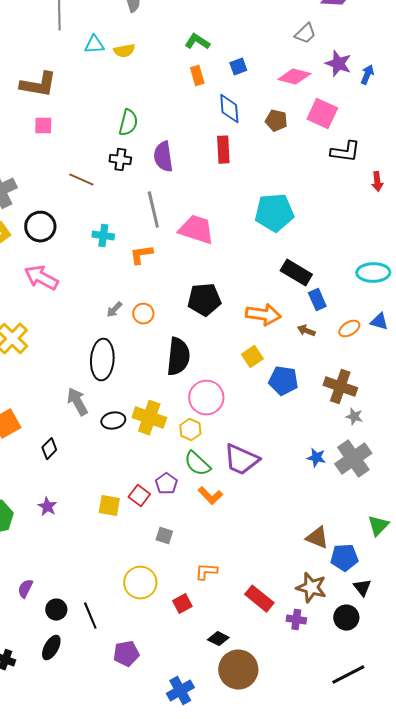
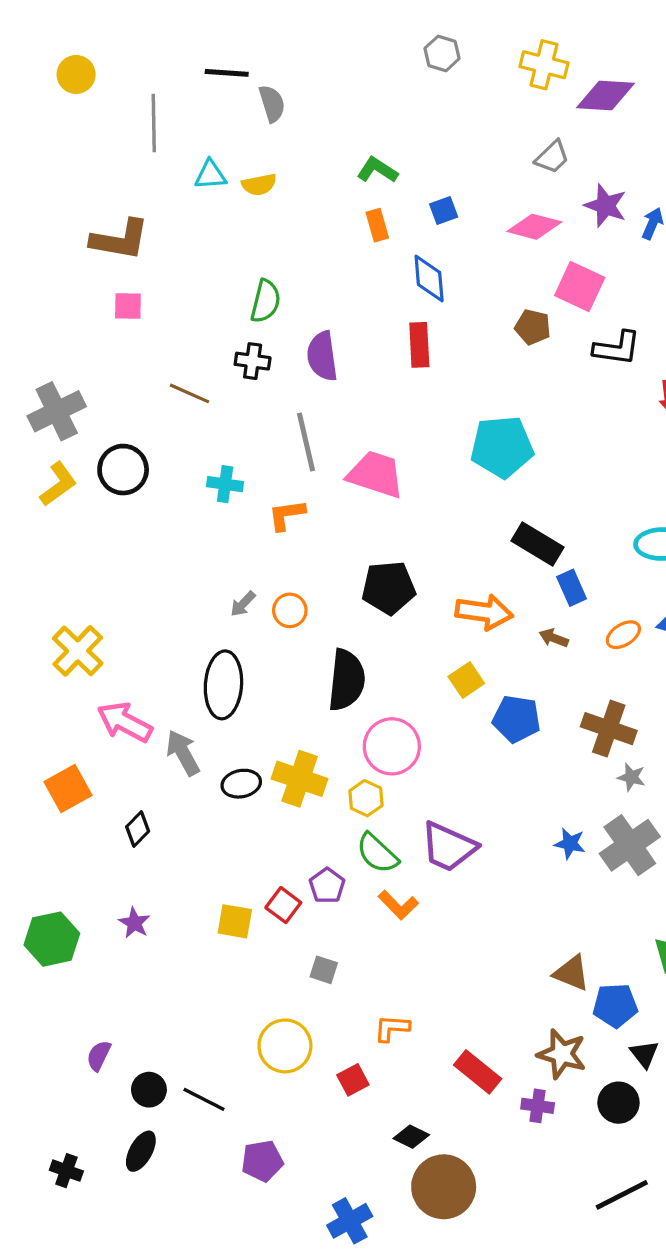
brown pentagon: (276, 121) -> (533, 327), moved
pink arrow: (41, 278) -> (125, 722), moved
black line: (90, 616) -> (204, 1099), turned -40

